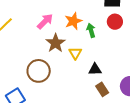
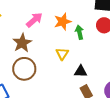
brown star: (55, 43) -> (22, 43), moved

